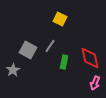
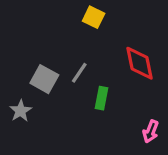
yellow square: (60, 19) -> (94, 17), moved
red diamond: (90, 58) -> (140, 63), moved

